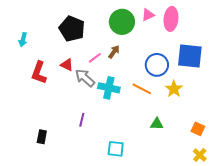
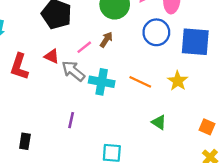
blue circle: (157, 65) -> (156, 32), moved
green triangle: (157, 124) -> (159, 122), turned 32

